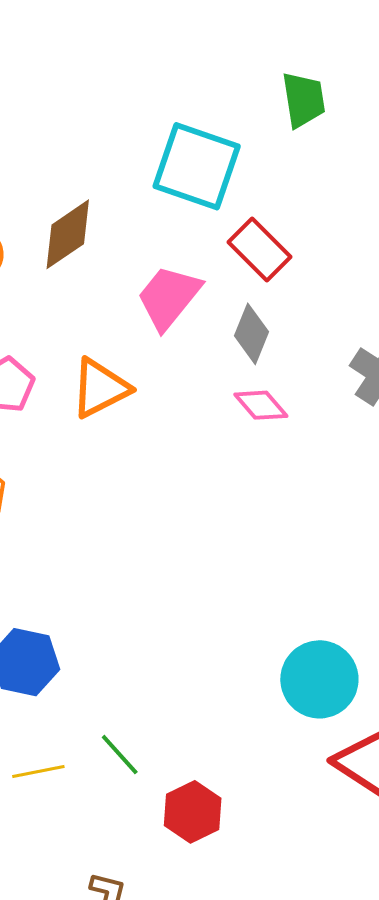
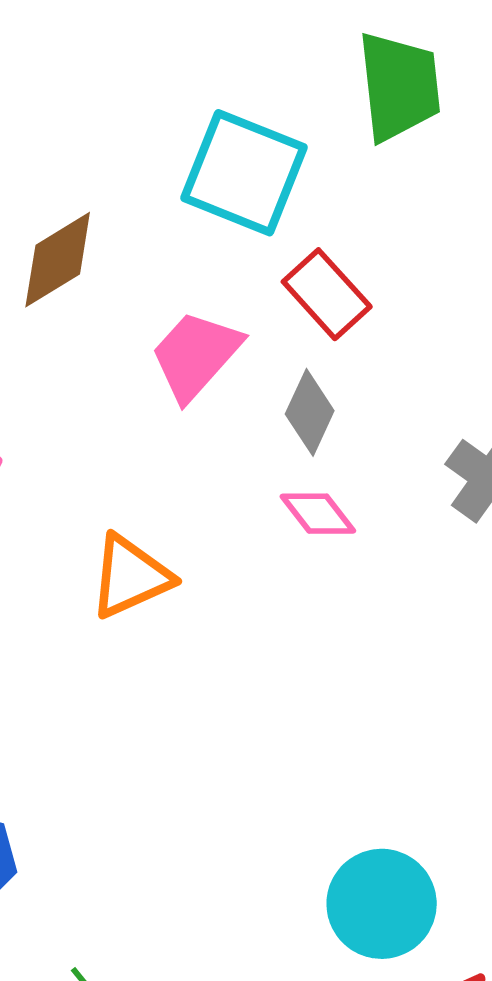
green trapezoid: (304, 100) -> (399, 86), size x1.4
orange triangle: (100, 388) -> (130, 577), moved

